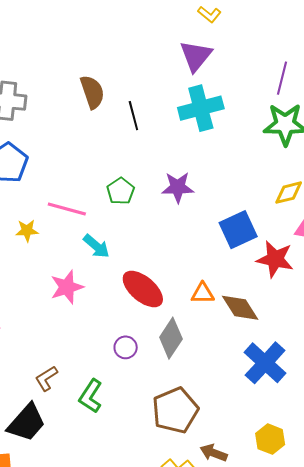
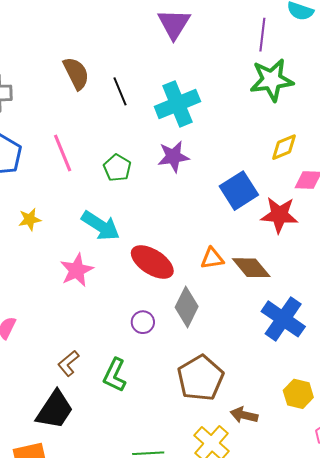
cyan cross: (201, 108) -> (177, 104), moved
pink line: (67, 209) -> (63, 153), moved, turned 60
cyan arrow: (96, 246) -> (101, 226), size x1.4

